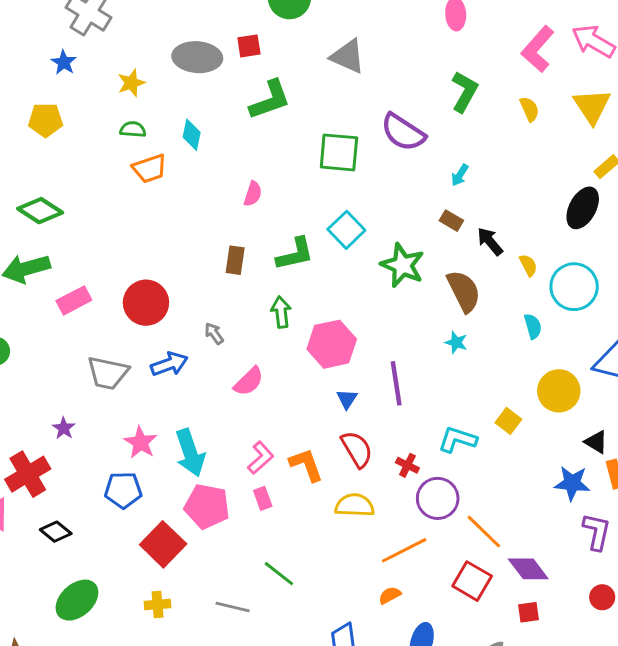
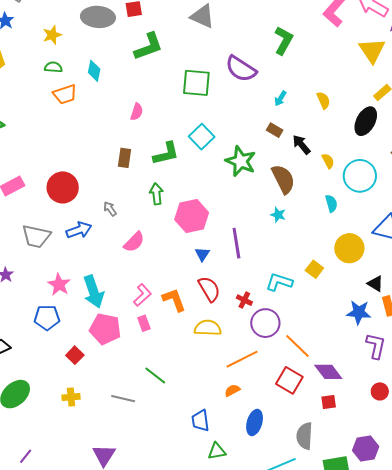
yellow semicircle: (529, 109) -> (323, 100), moved
red square: (163, 544) -> (75, 355), size x0.6

